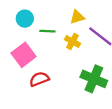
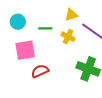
cyan circle: (25, 19) -> (18, 22), moved
pink square: (23, 55) -> (25, 50), turned 30

